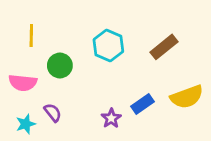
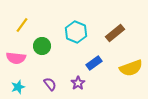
yellow line: (31, 36) -> (22, 25), turned 35
blue rectangle: (143, 104) -> (94, 63), moved
purple semicircle: (53, 113) -> (50, 84), moved

